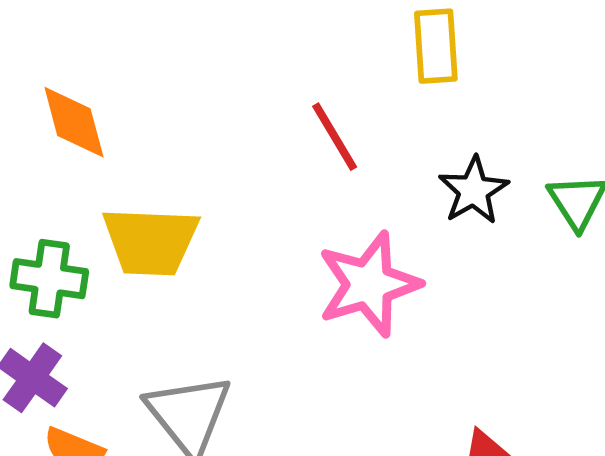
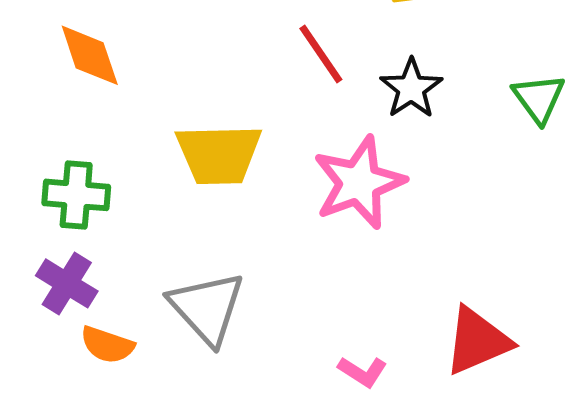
black star: (474, 190) -> (411, 88), moved
yellow trapezoid: (151, 241) -> (219, 154), moved

